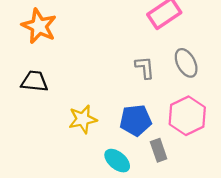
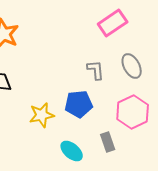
blue pentagon: (136, 120) -> (79, 104), moved

